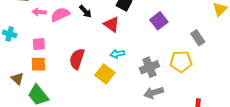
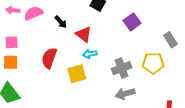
black arrow: (85, 11) -> (61, 22), moved
red triangle: (112, 24) -> (84, 34), moved
yellow square: (105, 74) -> (77, 74), turned 36

